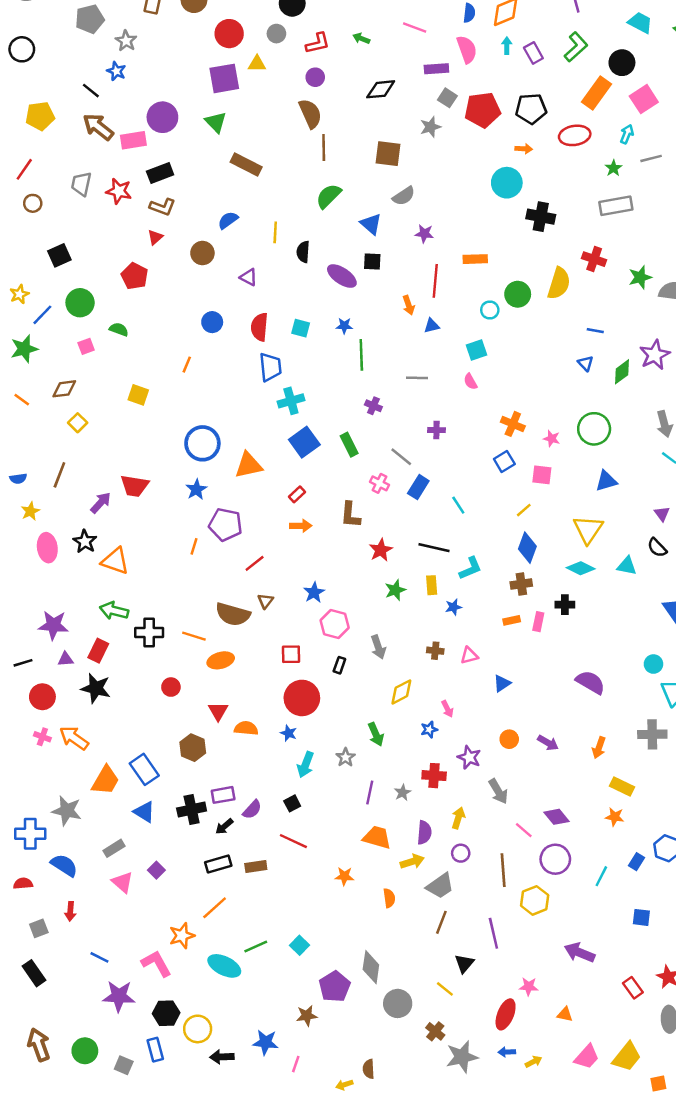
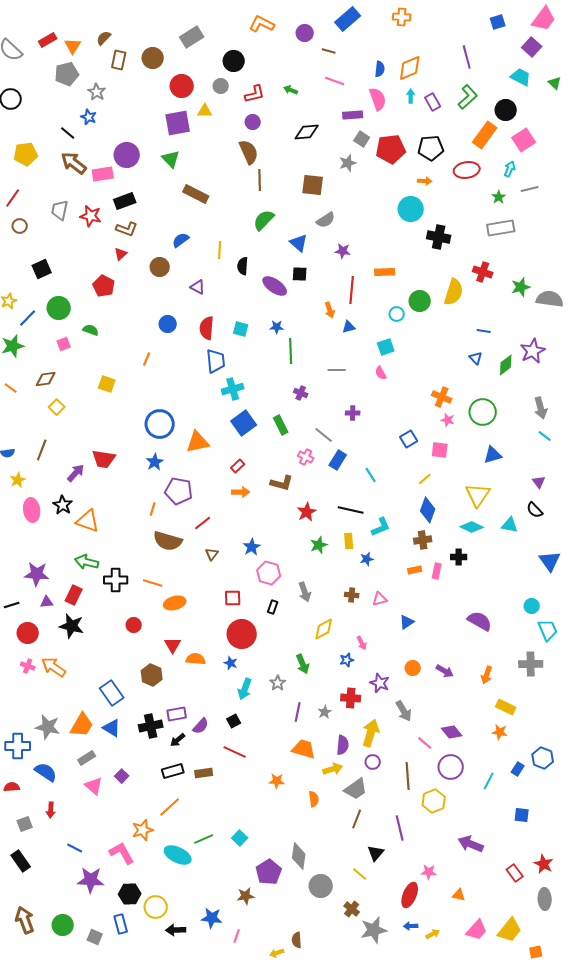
orange cross: (513, 424) -> (442, 397), moved
brown L-shape: (350, 515) -> (282, 483), turned -80
brown semicircle: (233, 614) -> (168, 541), moved
orange trapezoid: (105, 780) -> (82, 725), moved
yellow arrow: (458, 818) -> (371, 733), size x1.5

